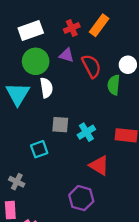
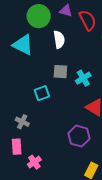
white semicircle: (46, 88) -> (59, 40), moved
cyan triangle: (18, 94) -> (23, 45), turned -35

